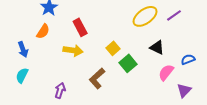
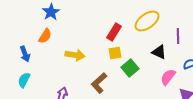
purple line: (174, 15) -> (178, 36), moved, turned -56
red rectangle: (80, 27) -> (114, 32), moved, turned 60
yellow square: (113, 48) -> (115, 53), turned 32

